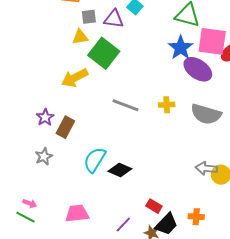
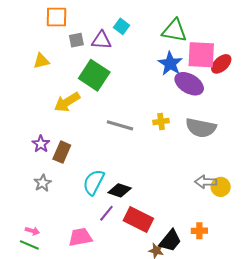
yellow triangle: (80, 37) -> (41, 61), moved
red rectangle: (154, 206) -> (138, 219), moved, size x1.8
purple line: (123, 224) -> (106, 213), moved

